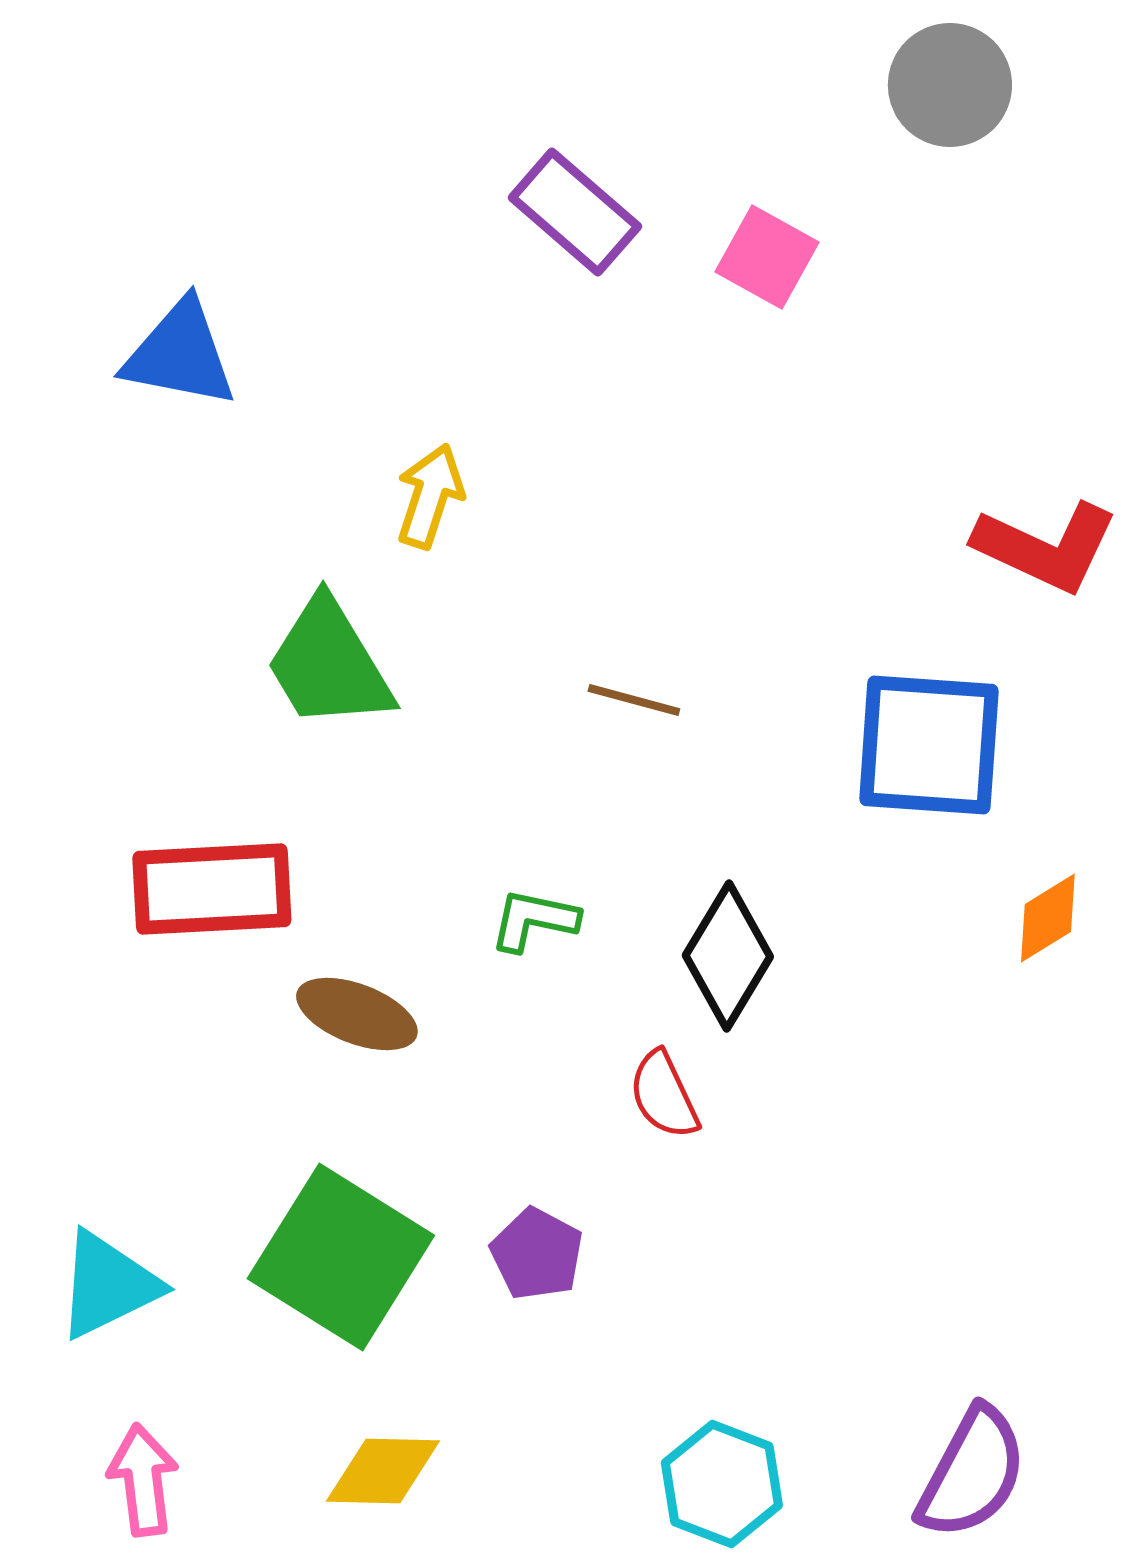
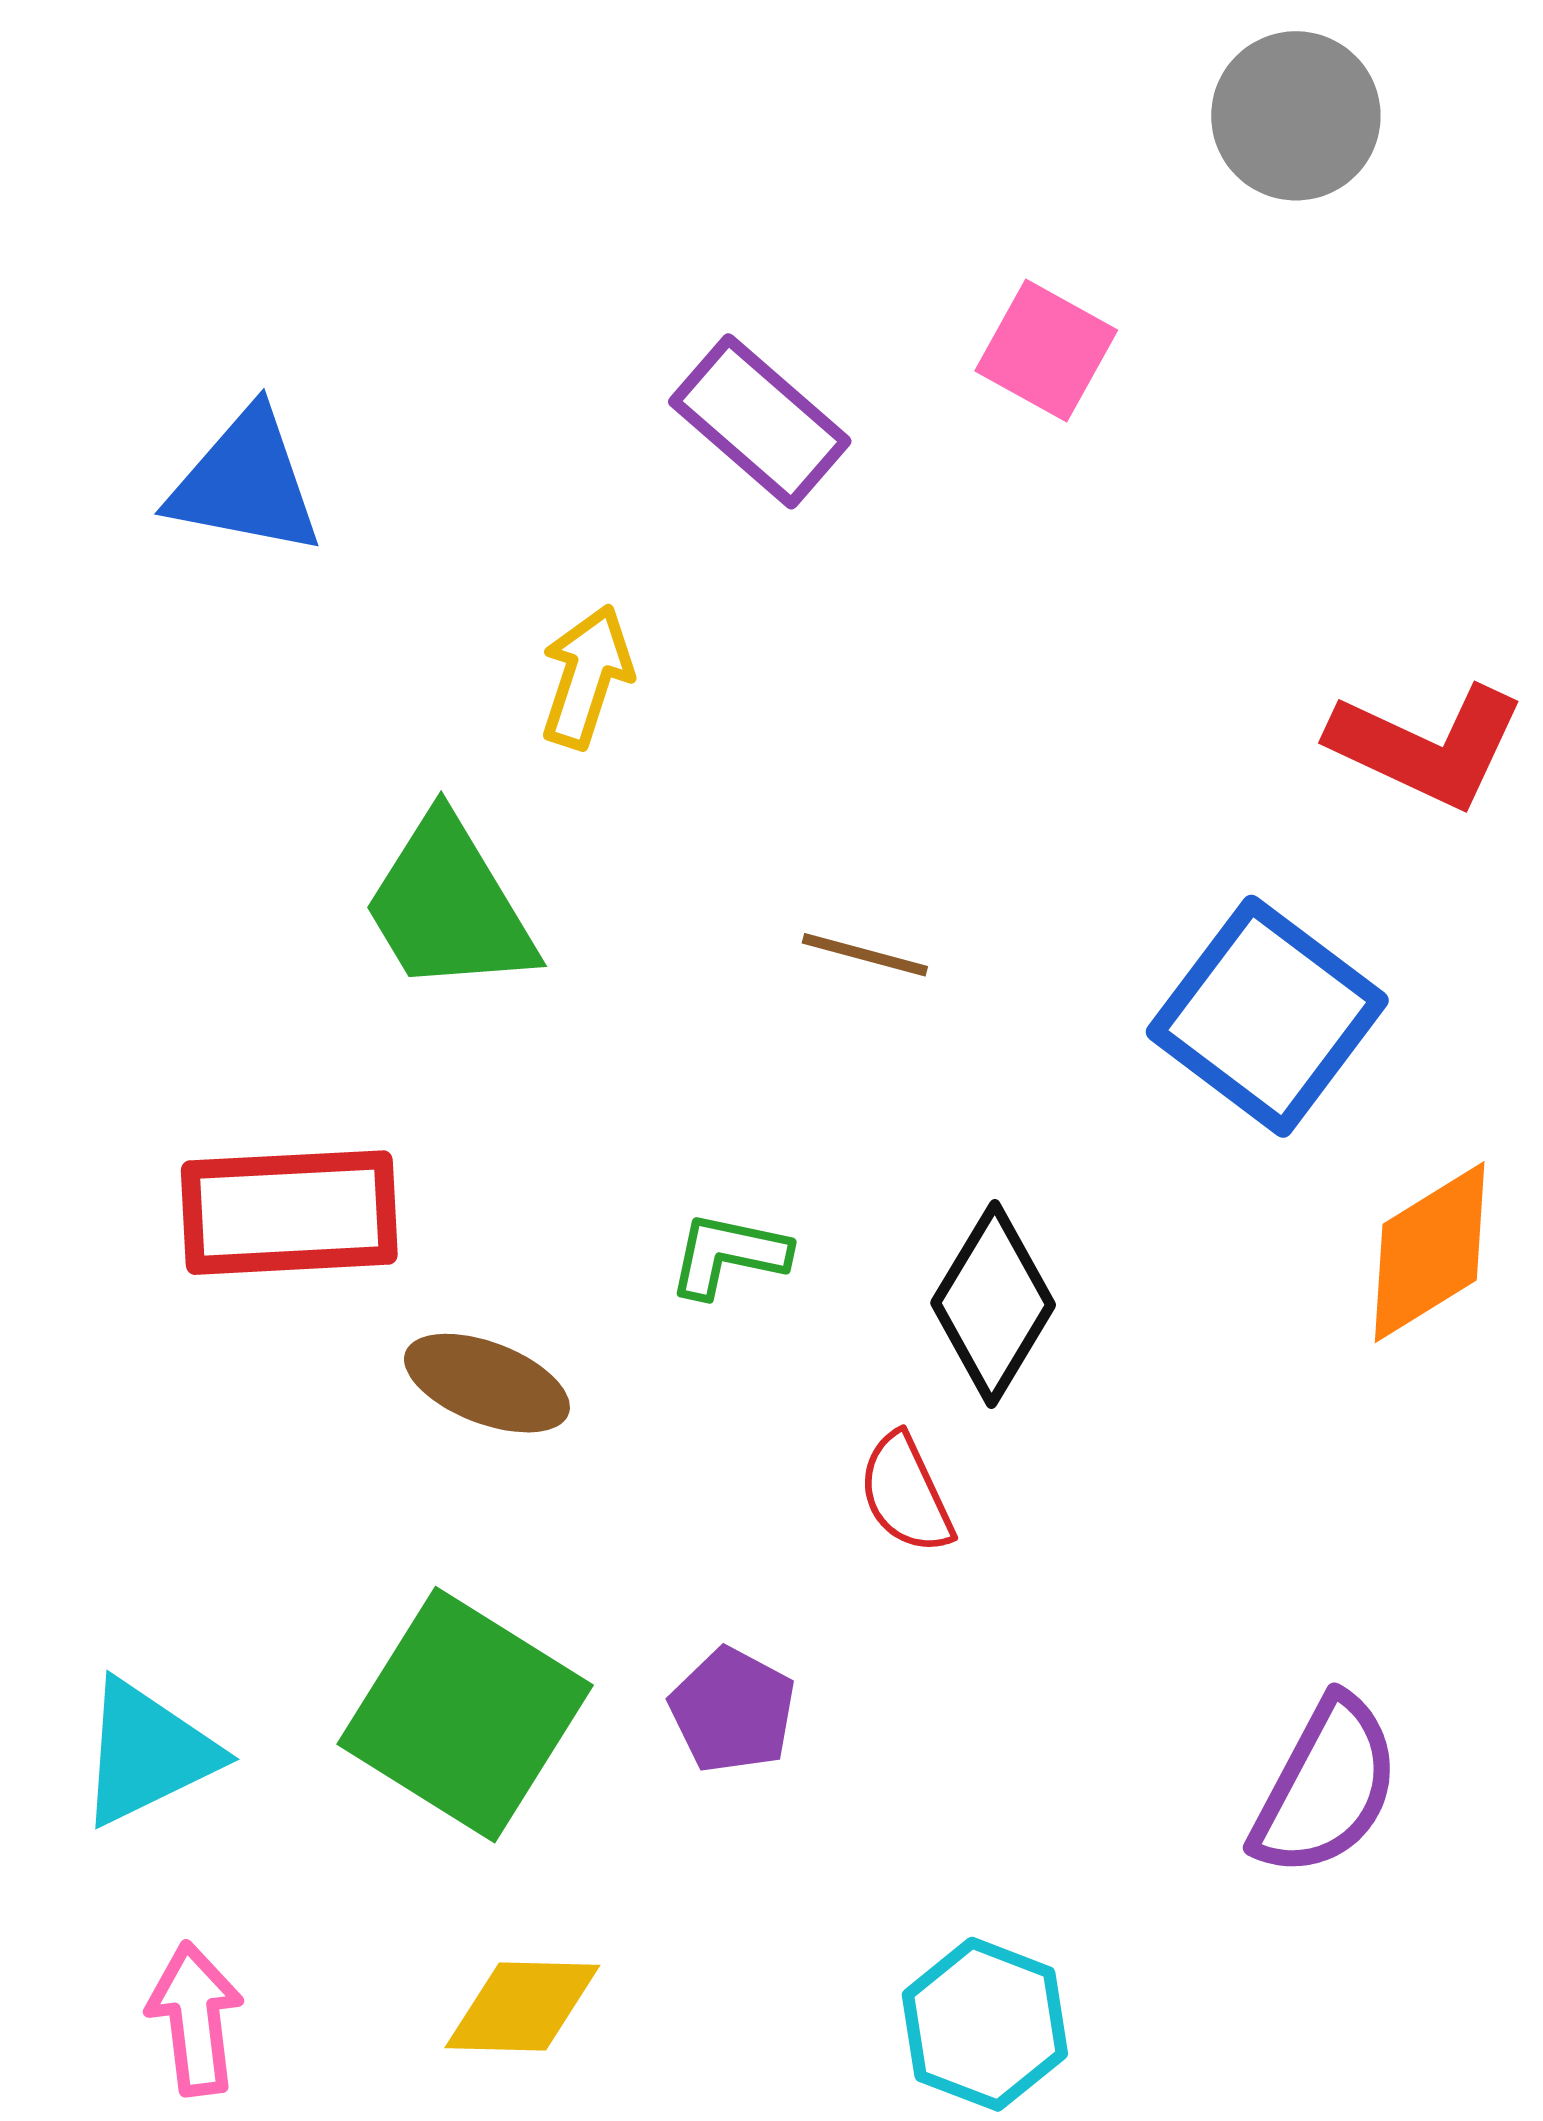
purple rectangle: (575, 212) -> (760, 421), moved
blue square: (929, 745) -> (1267, 1016), turned 33
orange diamond: (1048, 918) -> (1430, 1252), size x1.5
purple semicircle: (972, 1473) -> (1326, 1787), moved

